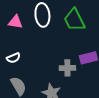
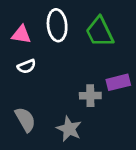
white semicircle: (13, 58) -> (27, 66), moved

